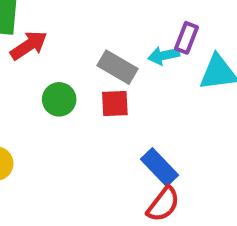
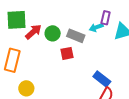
green circle: (59, 99) -> (53, 33), moved
red square: (115, 104) -> (67, 53), moved

